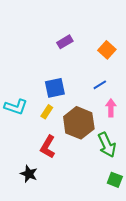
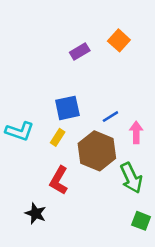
orange square: (107, 50) -> (119, 40), moved
blue line: (100, 85) -> (110, 117), moved

